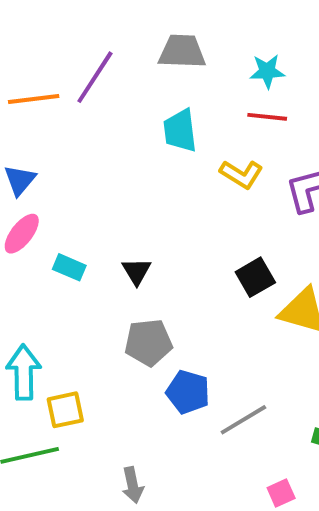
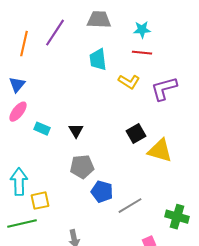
orange line: (34, 99) -> (24, 44), turned -70

